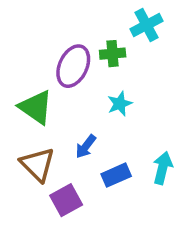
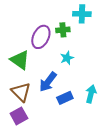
cyan cross: (146, 25) -> (82, 14), turned 30
blue arrow: (86, 146) -> (48, 82), size x1.5
purple square: (66, 200) -> (19, 116), moved

